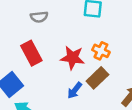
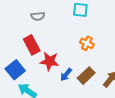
red star: (73, 58) -> (49, 61), moved
brown rectangle: (97, 78) -> (86, 76), moved

